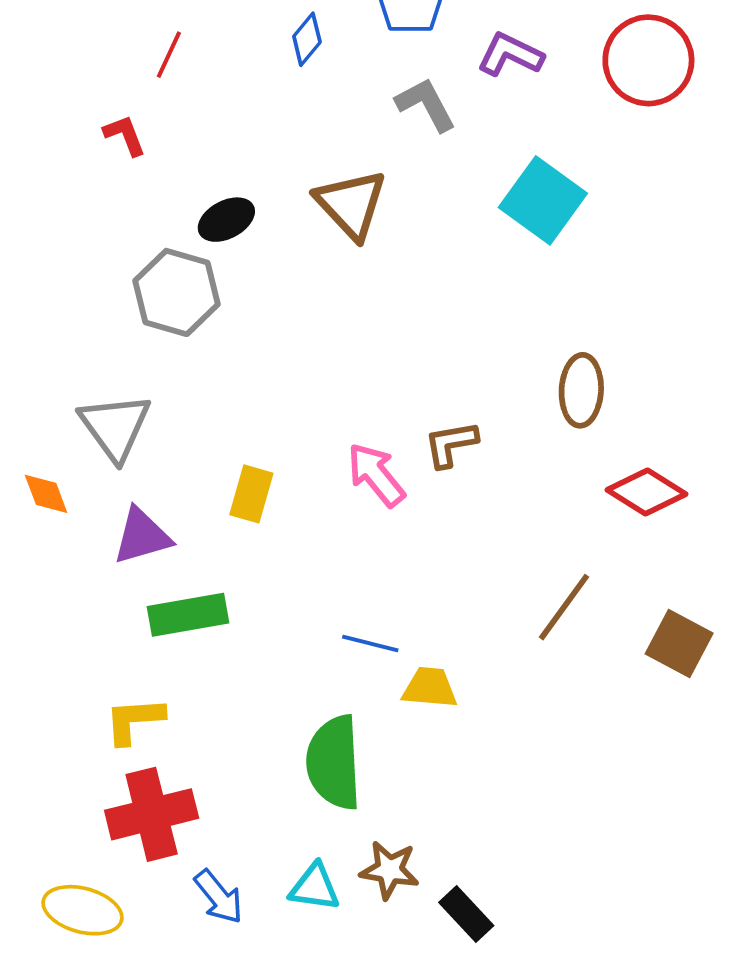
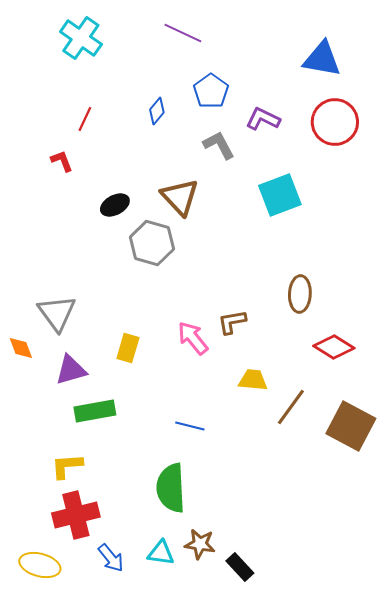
cyan square: (543, 200) -> (280, 195), turned 33
gray hexagon: (176, 292) -> (152, 243), moved
brown square: (679, 644) -> (351, 426), size x1.4
yellow trapezoid: (430, 688) -> (253, 380), moved

